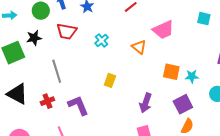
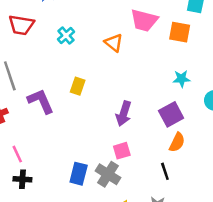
pink trapezoid: (163, 30) -> (144, 20), turned 40
orange square: (171, 72) -> (180, 32), moved
purple L-shape: (78, 105) -> (41, 101), moved

